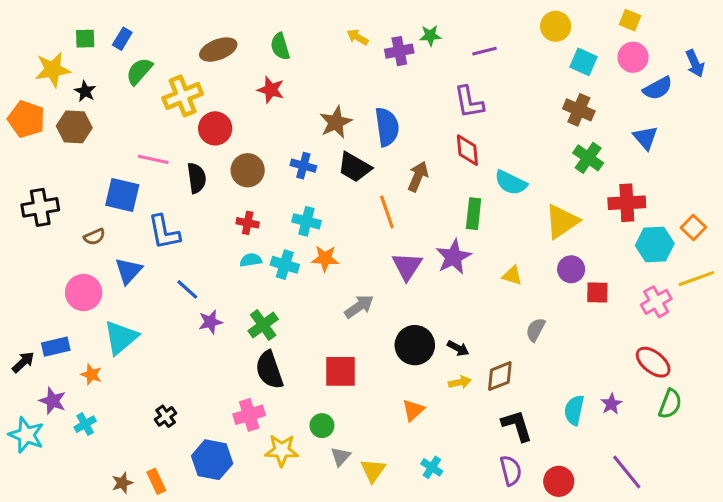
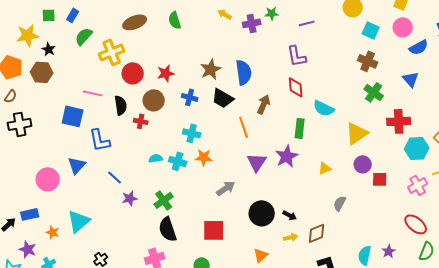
red star: (271, 90) -> (166, 73), moved, turned -30
red cross: (248, 223) -> (141, 121), moved
brown semicircle: (94, 237) -> (11, 96), moved, turned -32
yellow triangle: (512, 275) -> (325, 168), turned -40
cyan triangle: (121, 337) -> (79, 221), moved

